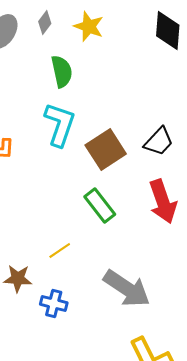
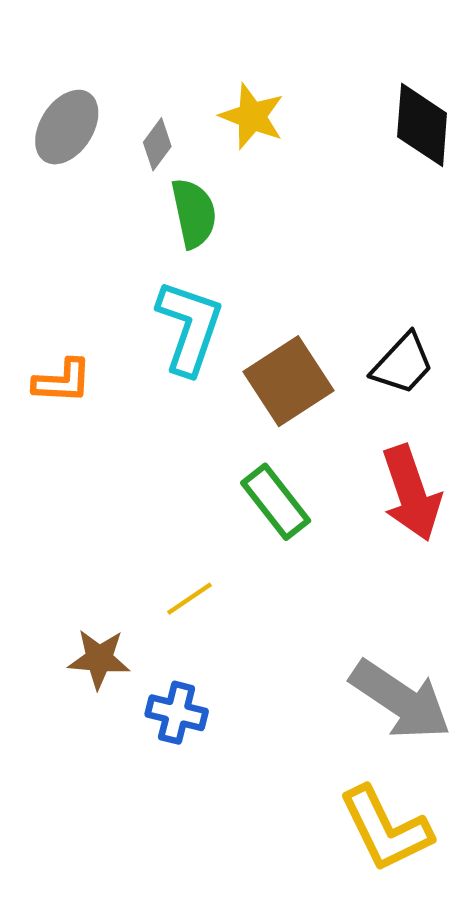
gray diamond: (45, 22) -> (157, 144), moved
gray arrow: (127, 288) -> (401, 700), moved

